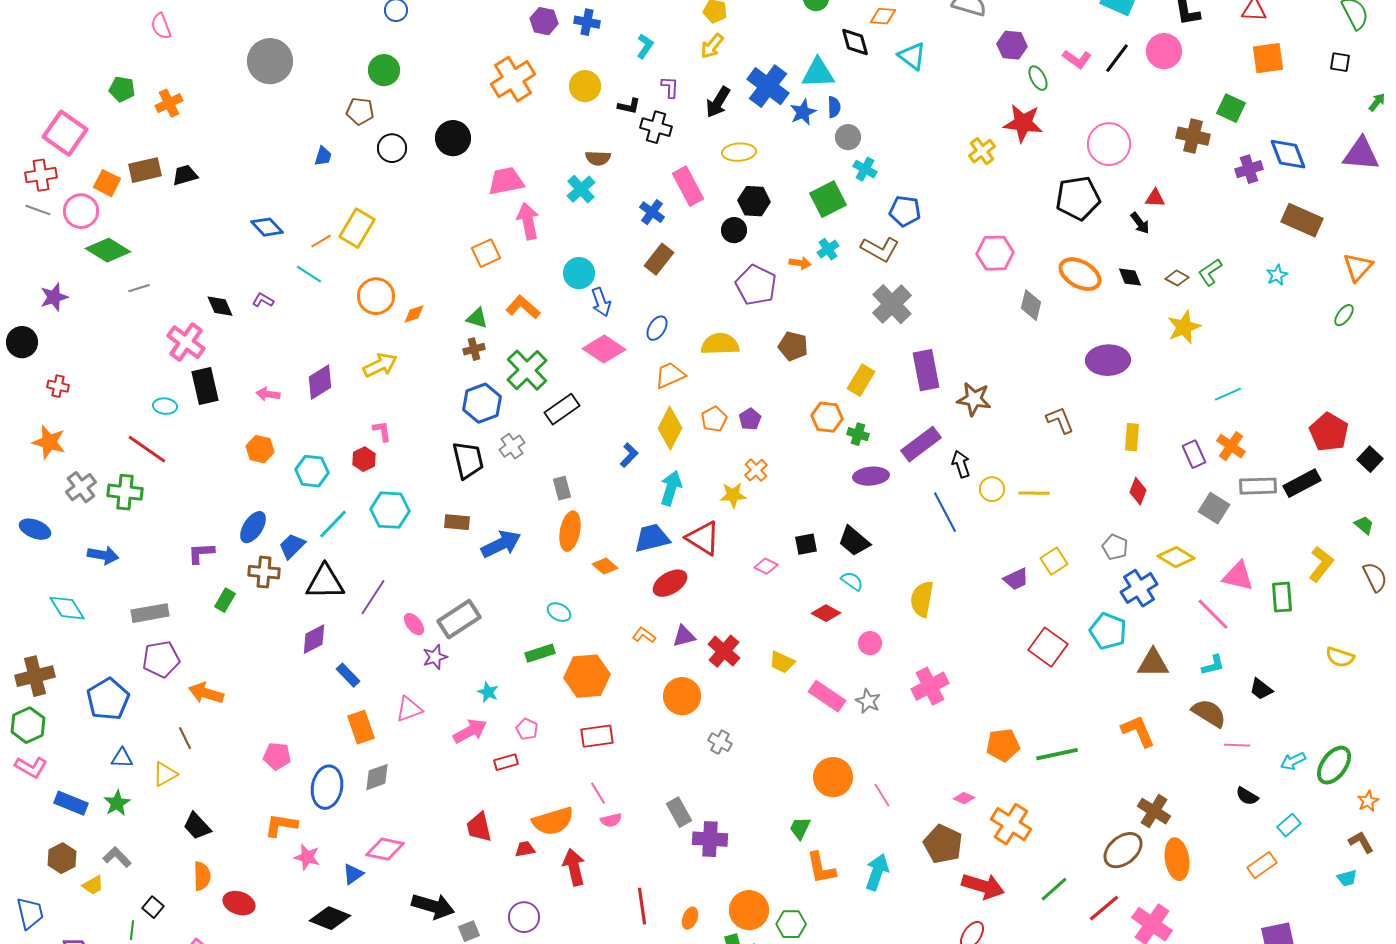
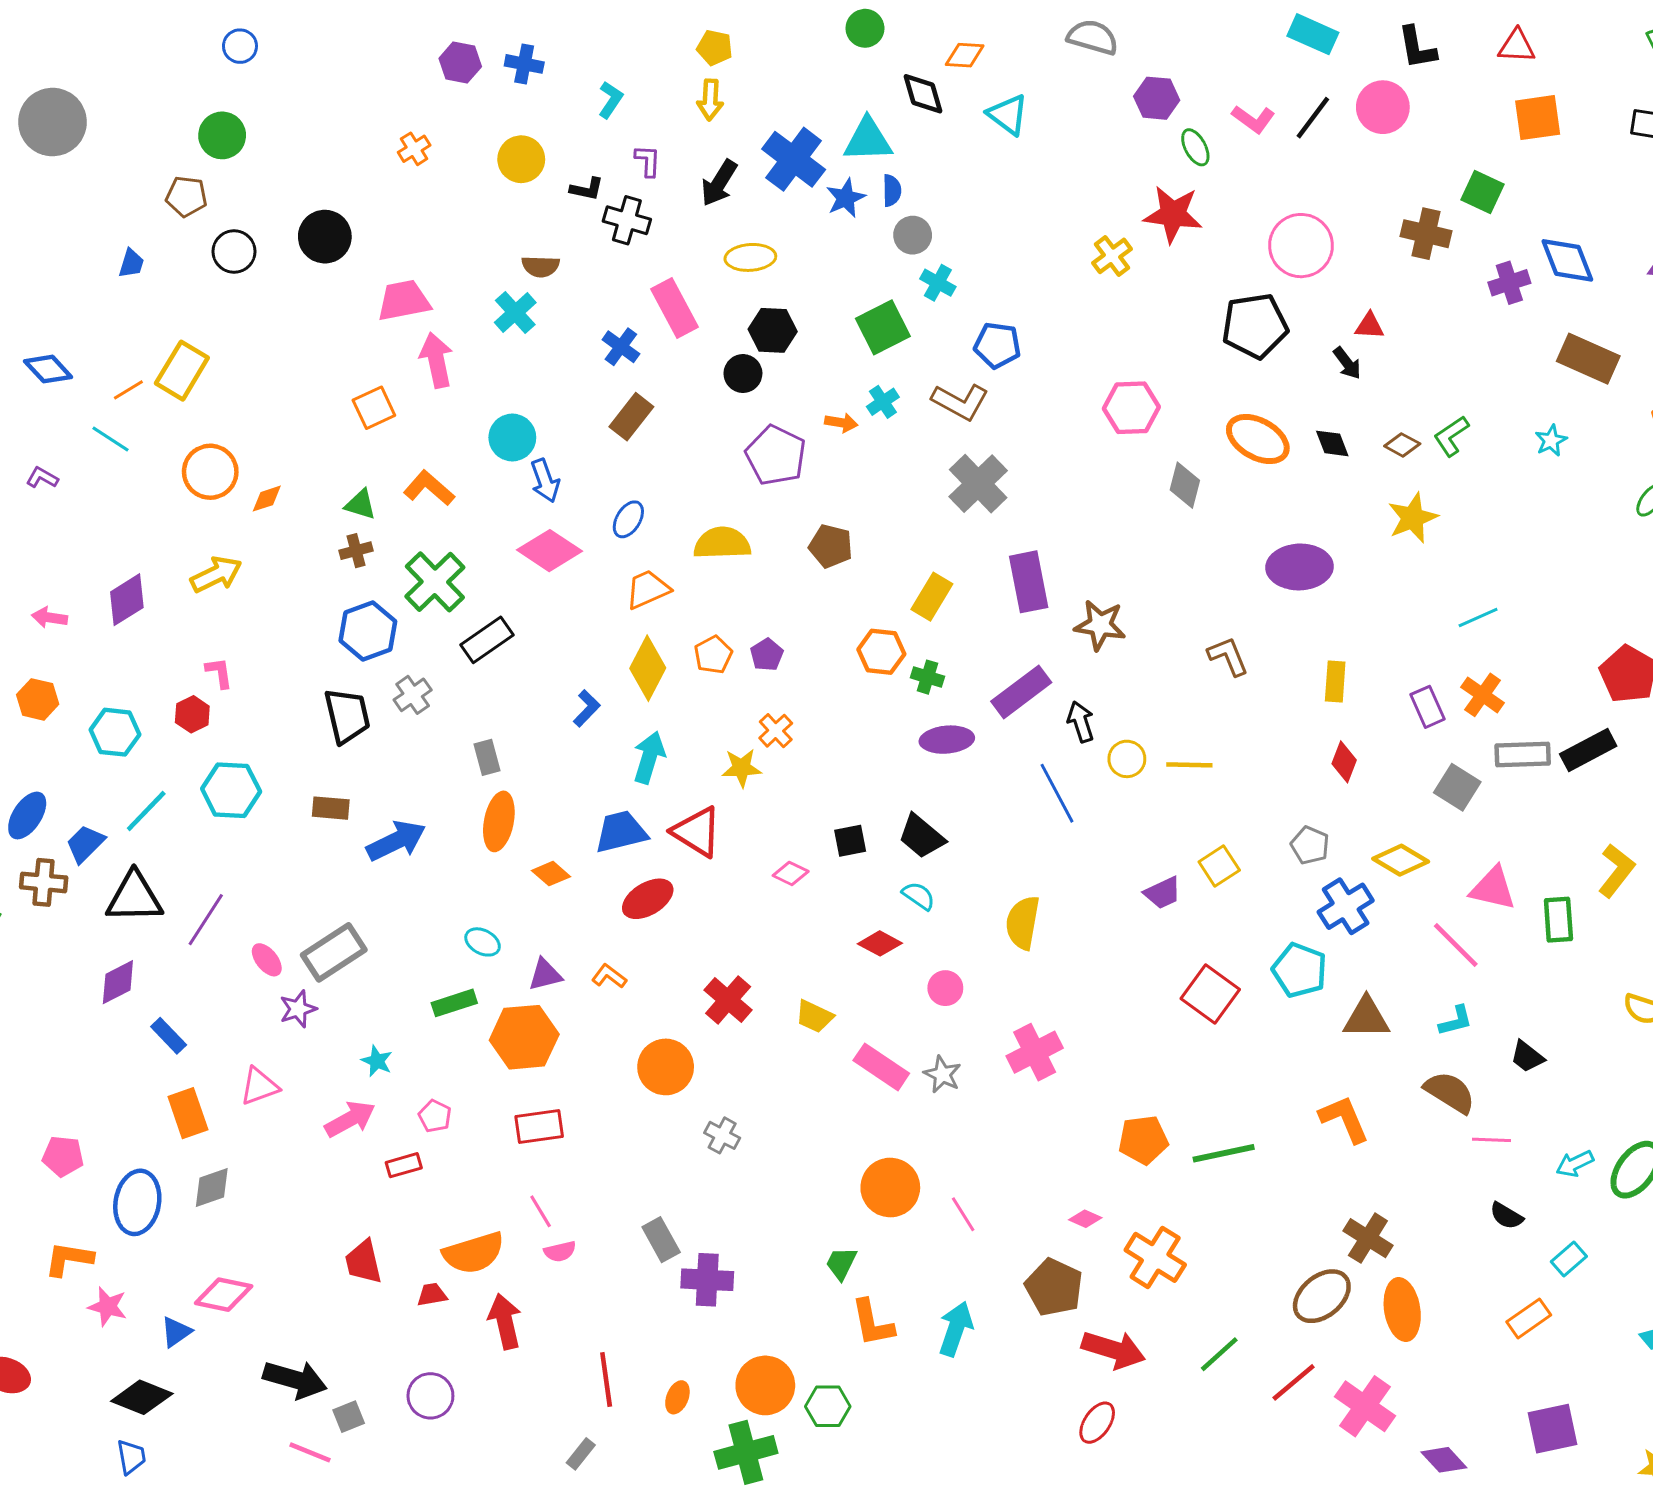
yellow arrow: (712, 46) -> (710, 100), turned -36
orange cross: (513, 79) -> (414, 149), size x0.5
purple triangle: (684, 636) -> (545, 975), moved

